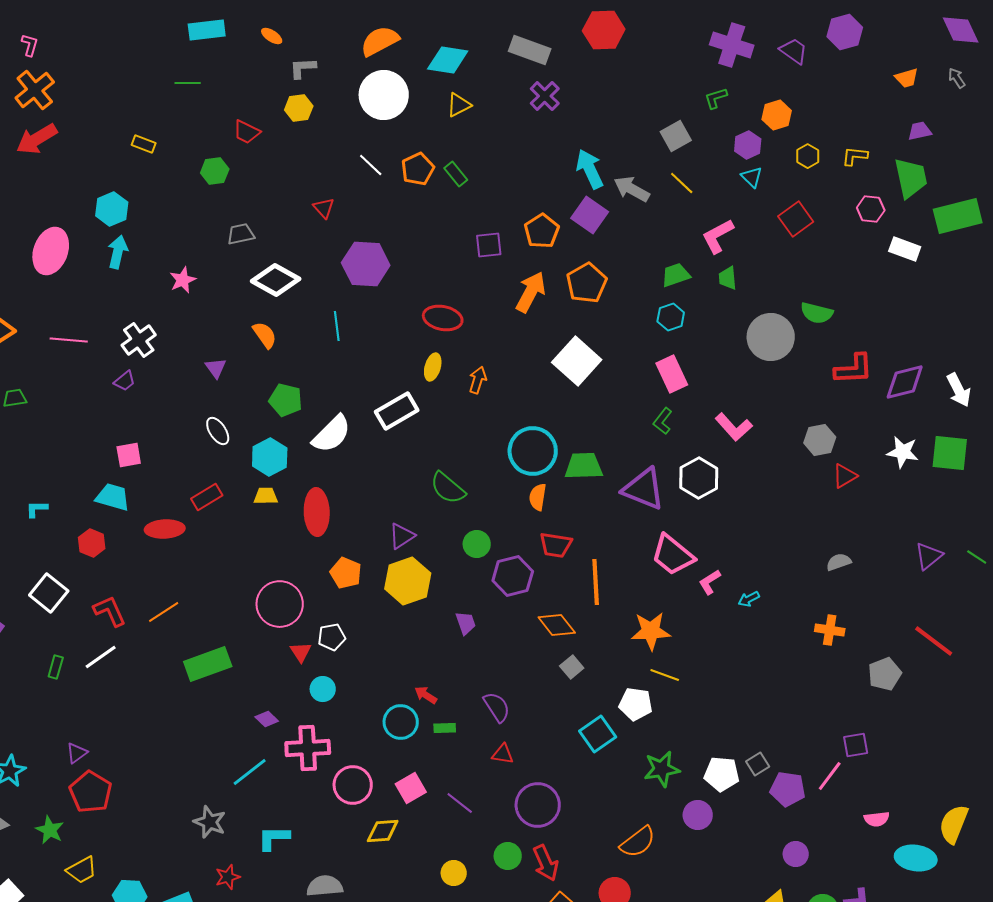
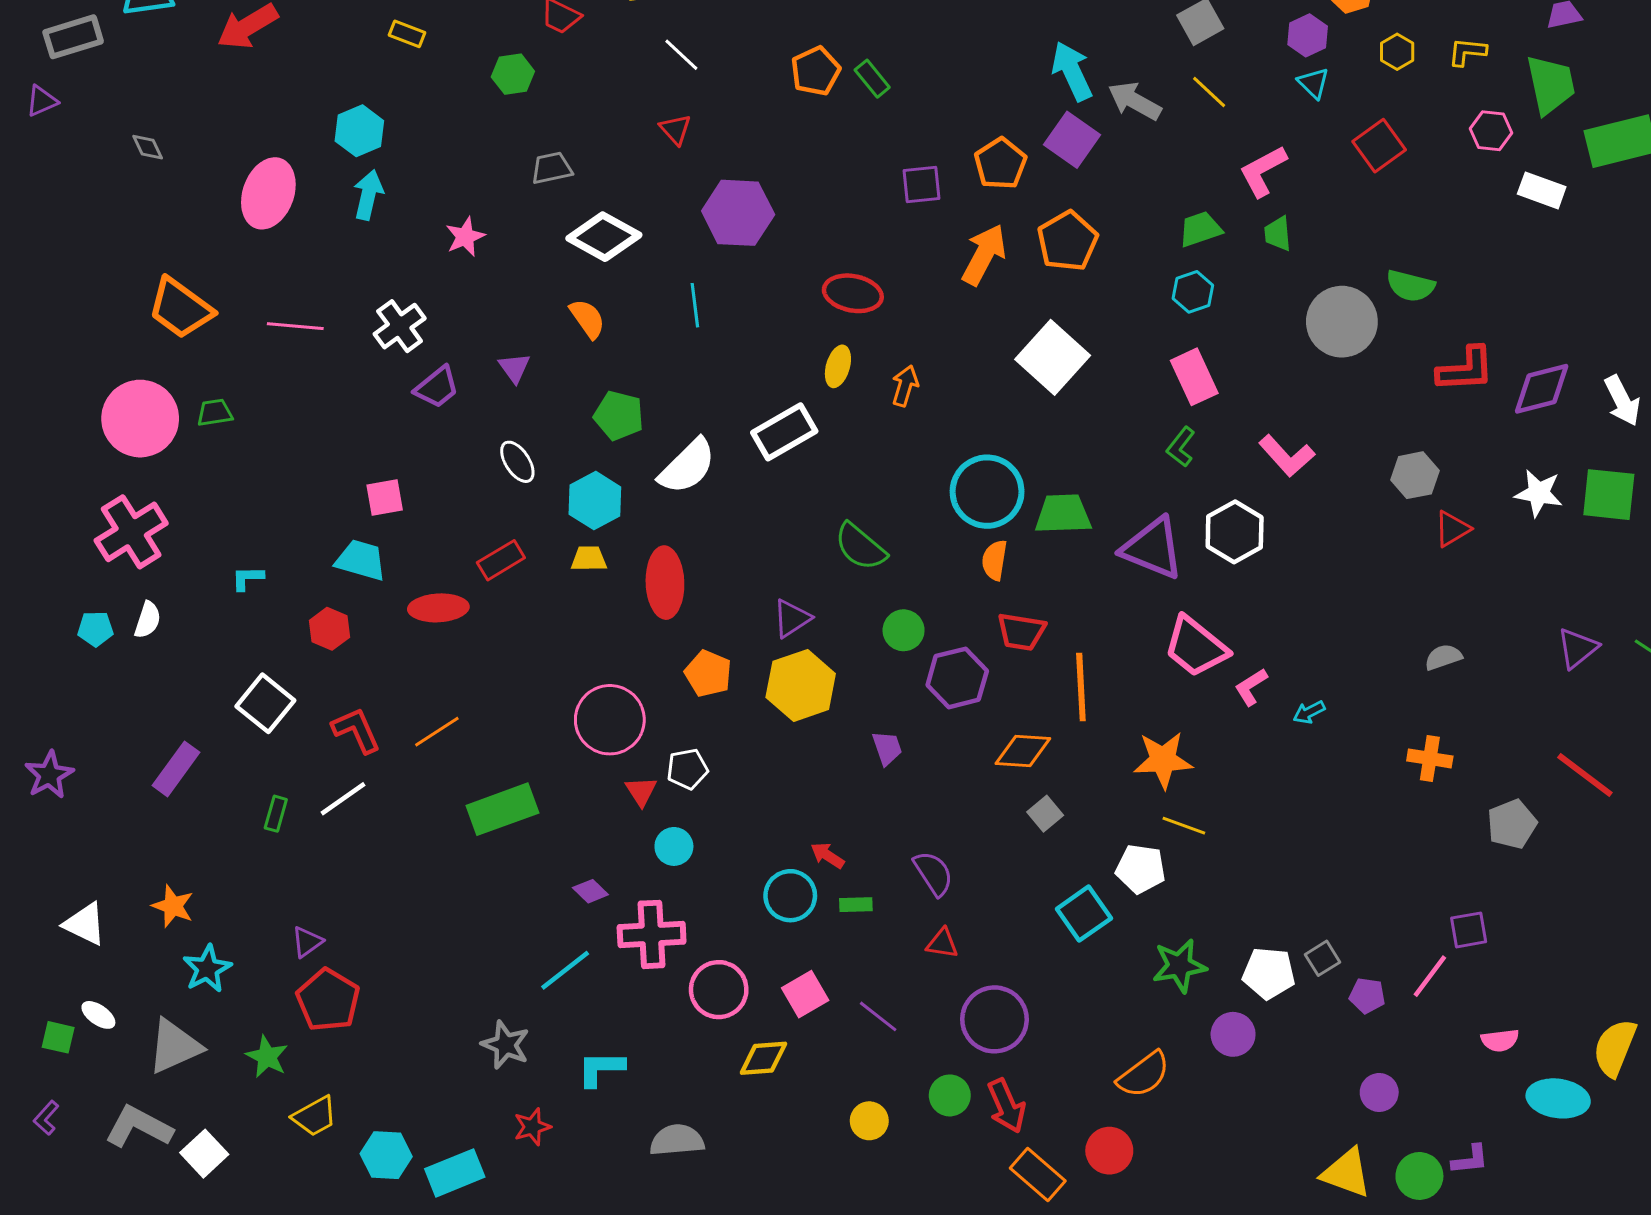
white line: (371, 165) -> (681, 55), moved
purple trapezoid: (125, 381) -> (437, 387), moved, size x1.4
orange diamond: (557, 625) -> (1023, 751), turned -48
purple pentagon: (788, 789) -> (1367, 996), size x0.7

